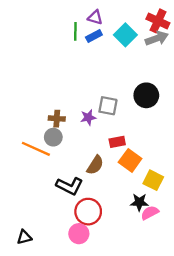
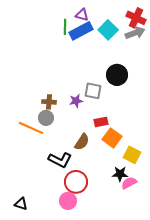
blue rectangle: (94, 36) -> (81, 31), size x1.6
black circle: (146, 95) -> (117, 75), moved
black triangle: (24, 237) -> (21, 204), turned 32

